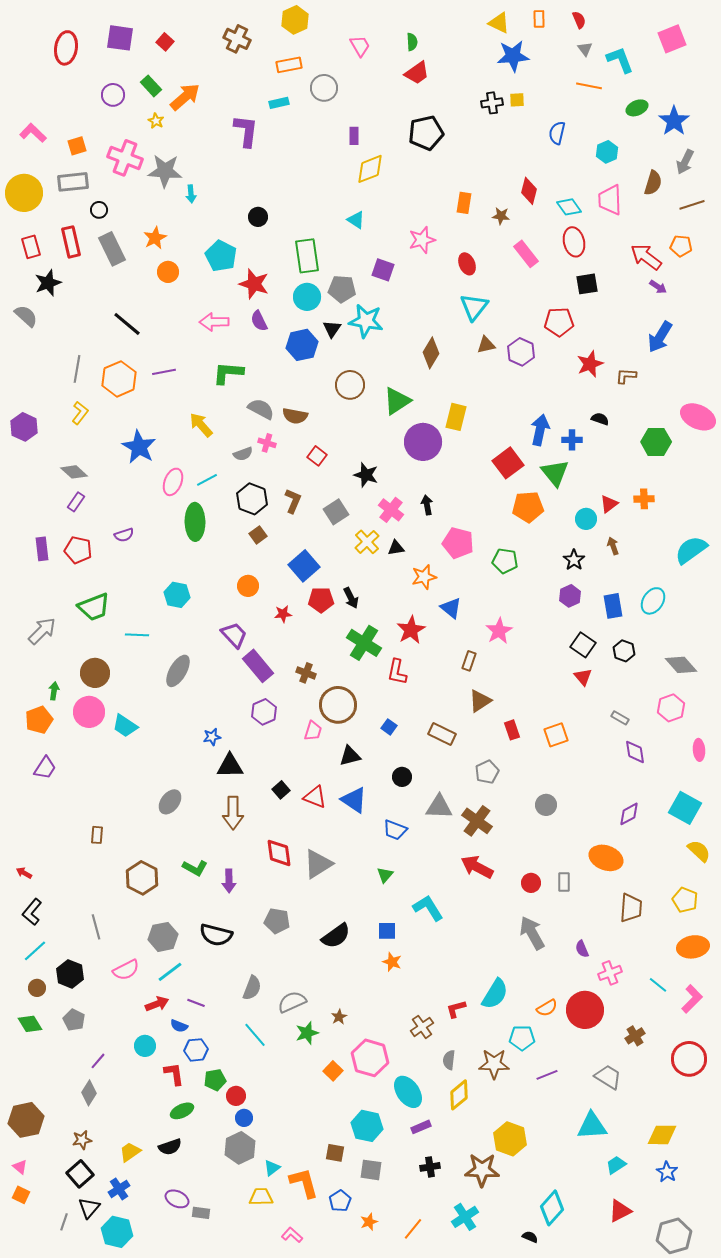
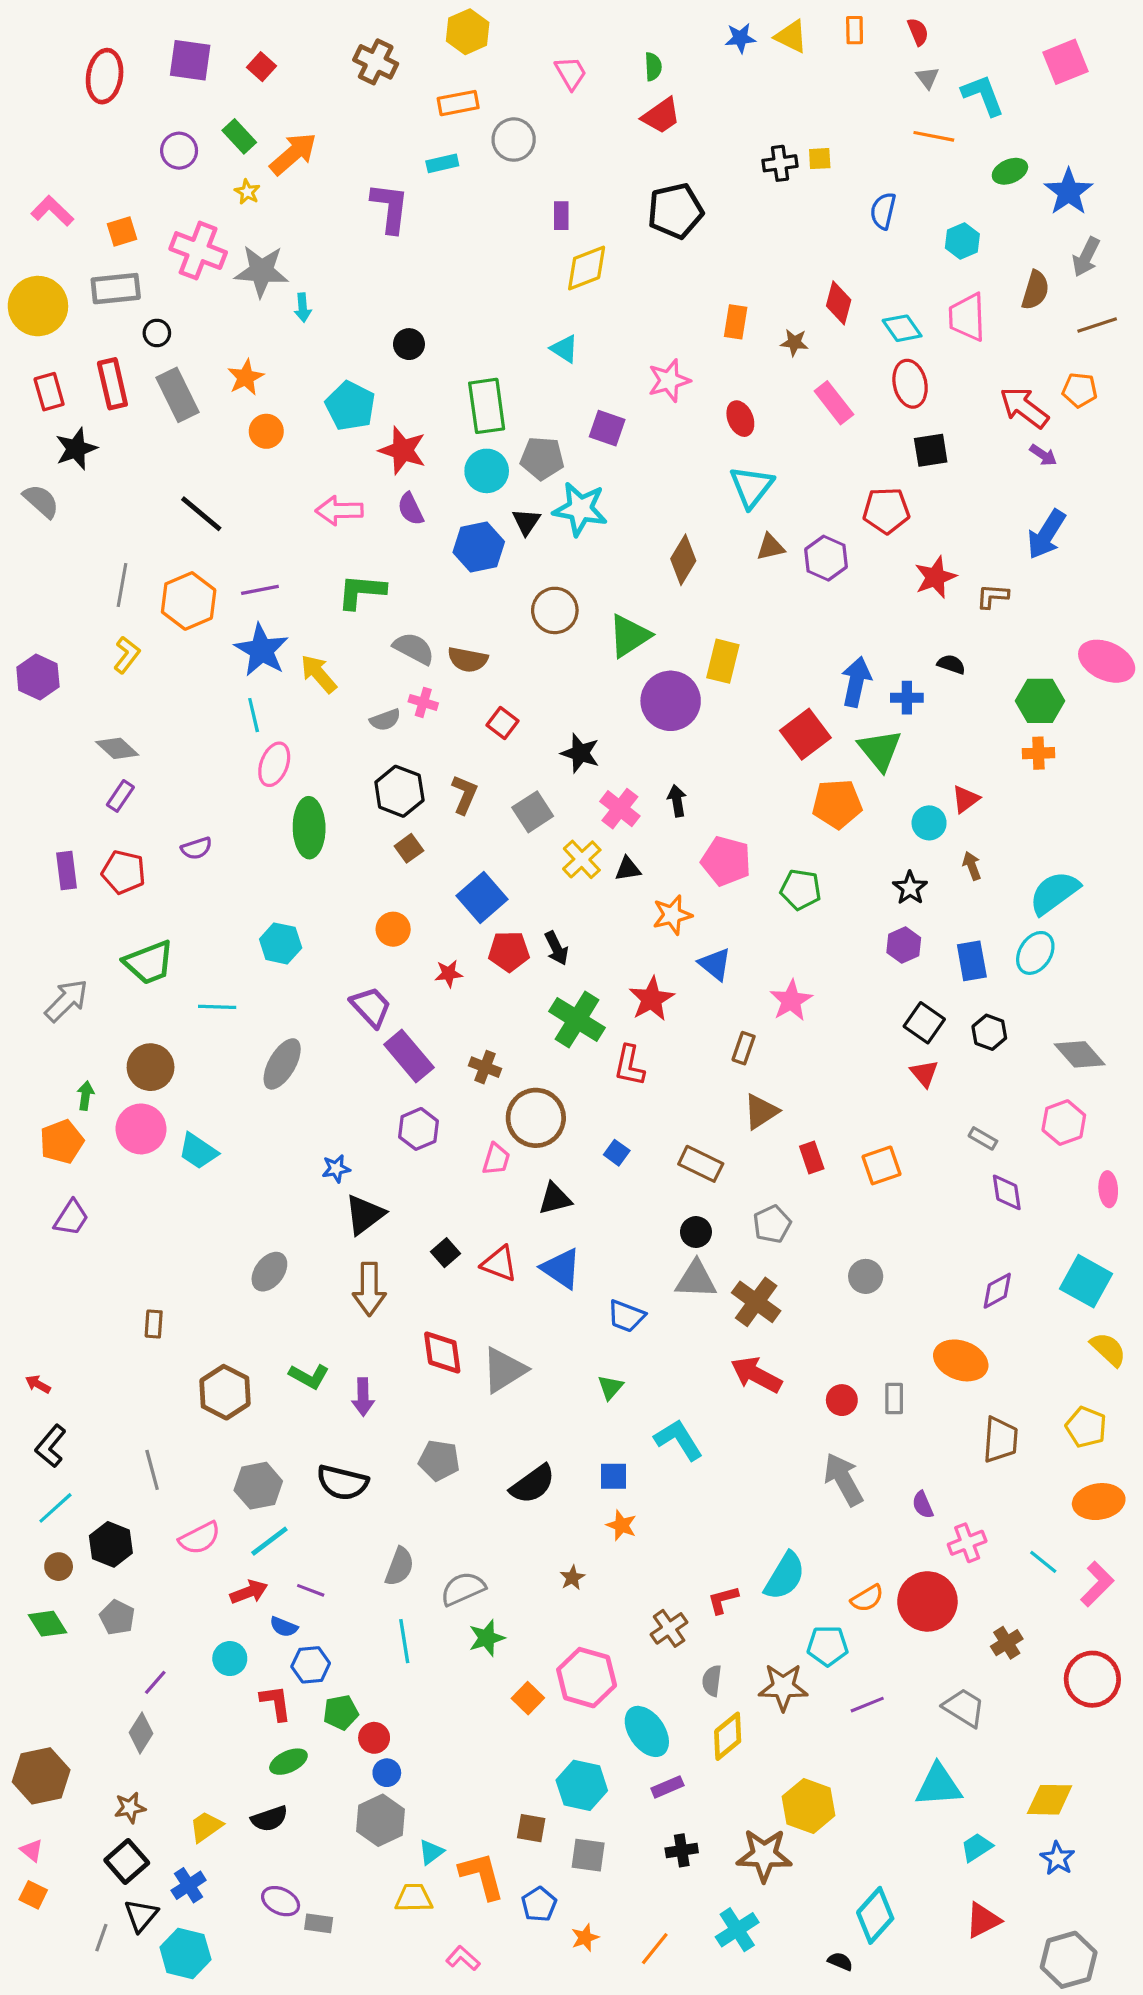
blue star: (513, 56) -> (740, 38), moved, size x0.6
blue star: (139, 447) -> (262, 650), moved
cyan line: (207, 480) -> (254, 715), moved, turned -75
orange cross: (644, 499) -> (1038, 753), moved
cyan semicircle: (691, 550) -> (1054, 893), moved
black triangle: (230, 766) -> (365, 1215), turned -36
black circle: (402, 777) -> (696, 1232), moved
brown star: (339, 1017) -> (572, 1578), moved
cyan line: (255, 1035) -> (404, 1641), turned 32

